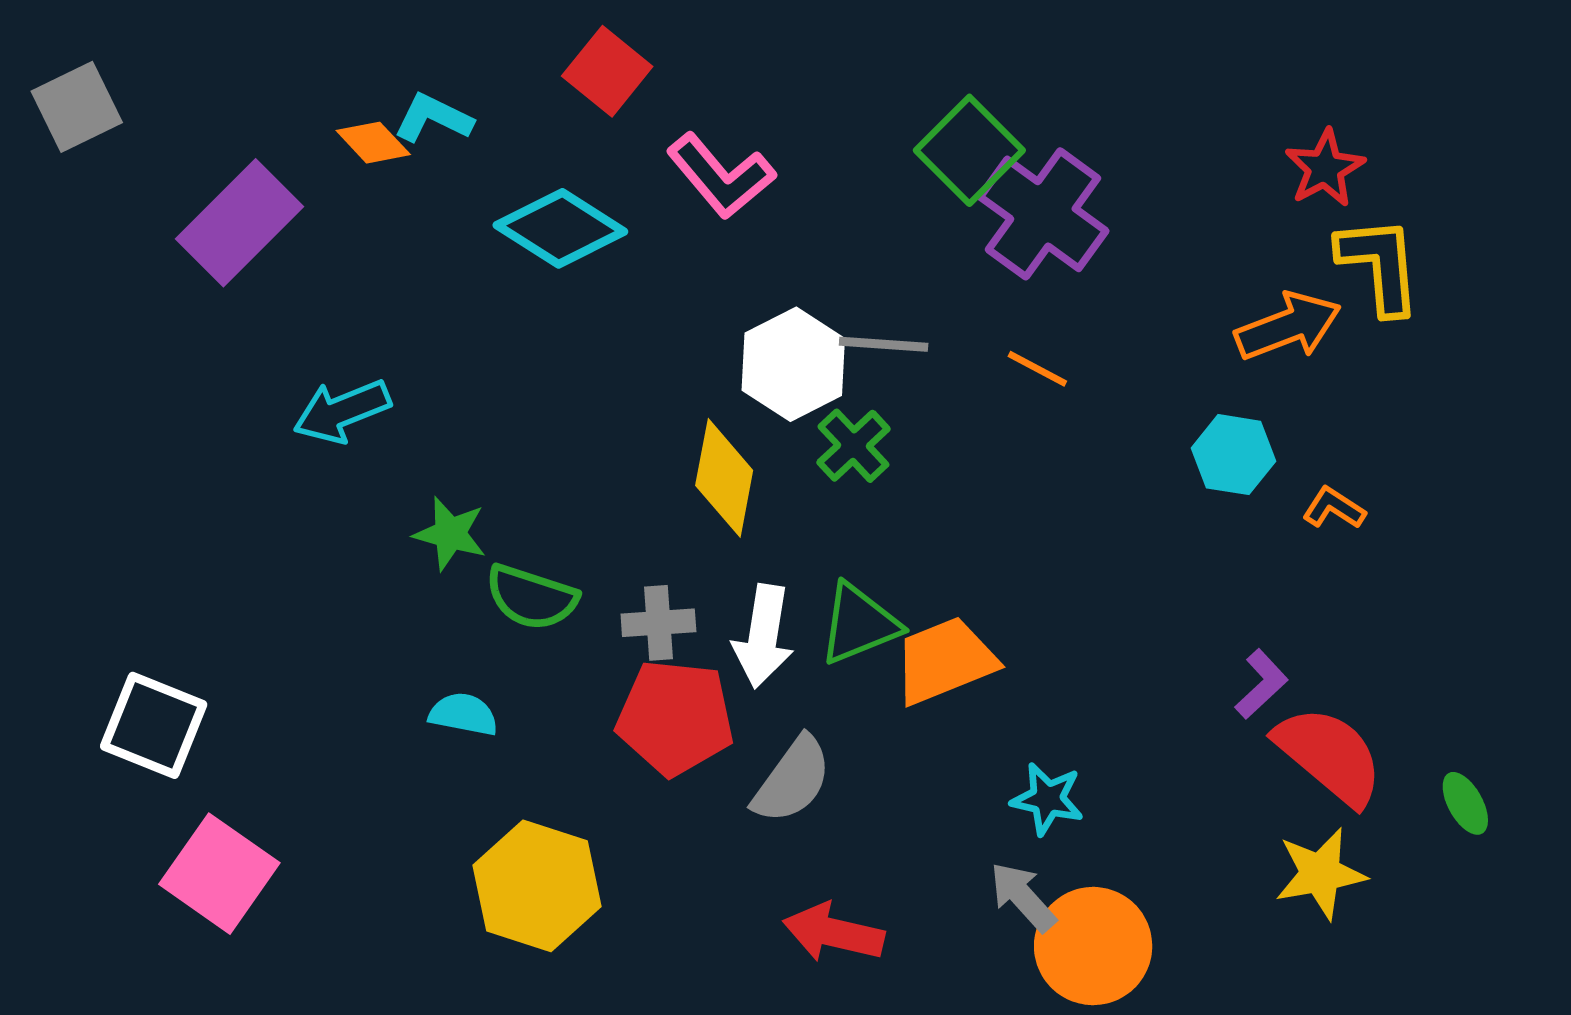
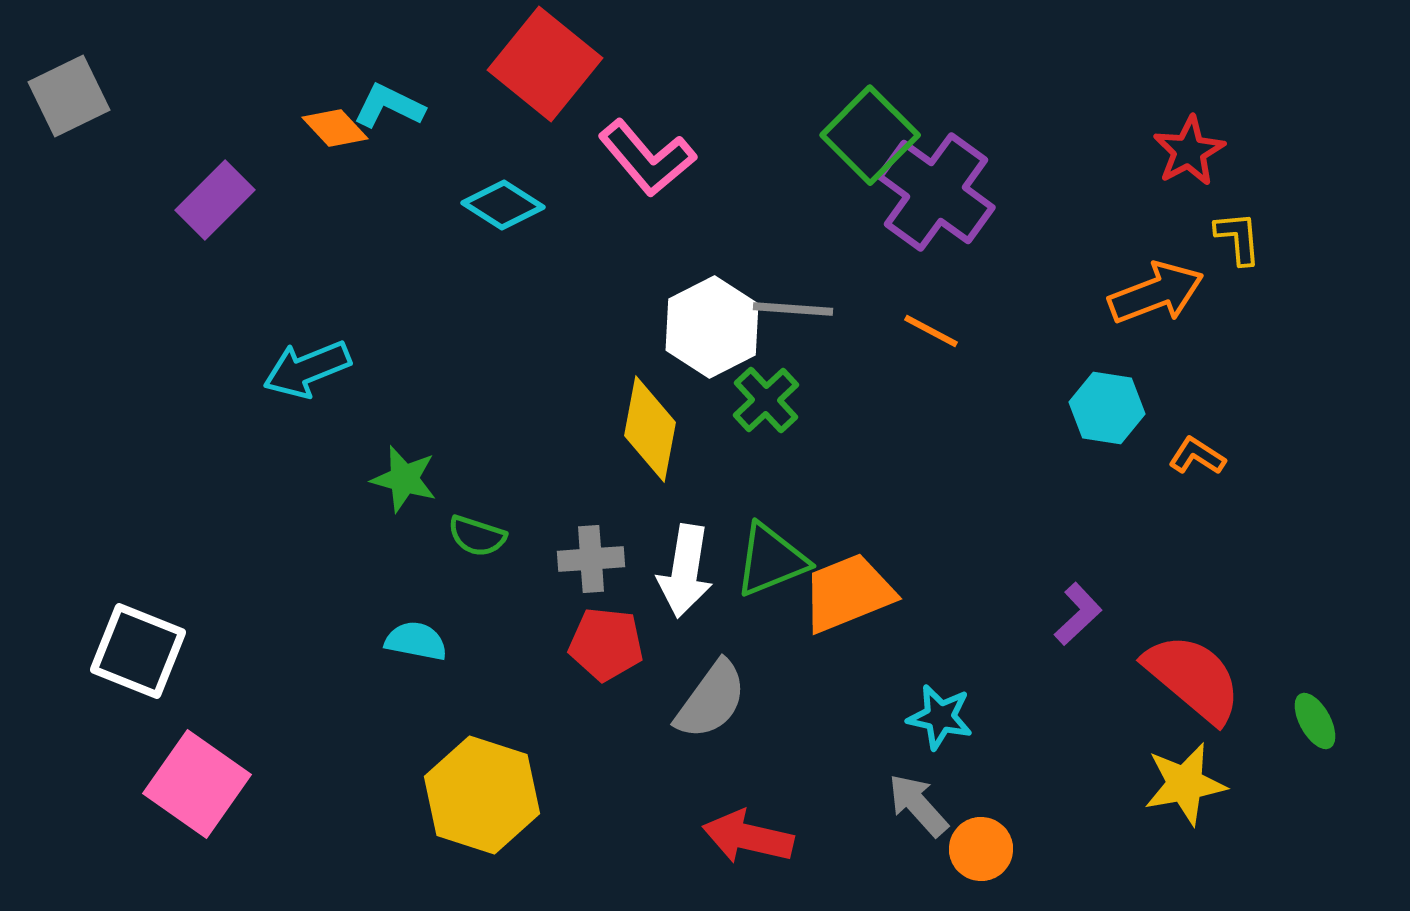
red square: (607, 71) -> (545, 64), size x1.4
purple rectangle: (239, 223) -> (215, 200), size x0.7
cyan diamond: (560, 228) -> (503, 205), size x0.7
yellow L-shape: (1379, 265) -> (1238, 238), size x0.6
green semicircle: (531, 597) -> (477, 536), size x0.7
purple L-shape: (1261, 684) -> (1078, 614), moved
red pentagon: (675, 718) -> (606, 644), size x0.7
orange circle: (1093, 946) -> (981, 849), size x0.6

